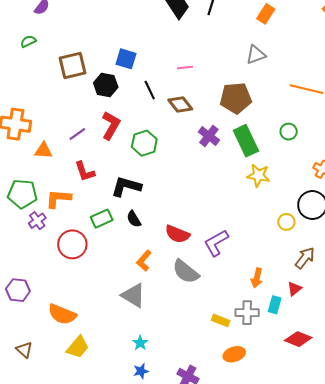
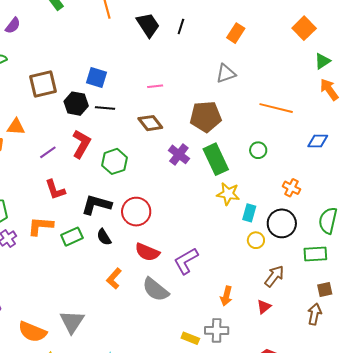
black line: (150, 90) -> (105, 108), moved, turned -60
orange triangle: (43, 151) -> (16, 127), moved
orange L-shape: (58, 198) -> (40, 226), moved
red circle: (72, 244) -> (136, 212), moved
gray triangle: (133, 295) -> (72, 322), moved, turned 32
cyan rectangle: (275, 305) -> (249, 213), moved

